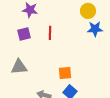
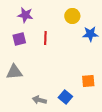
yellow circle: (88, 11) -> (72, 16), moved
orange square: (65, 73) -> (88, 81), moved

